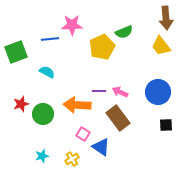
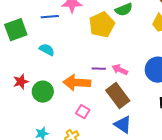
blue triangle: (101, 147) -> (123, 125), moved

